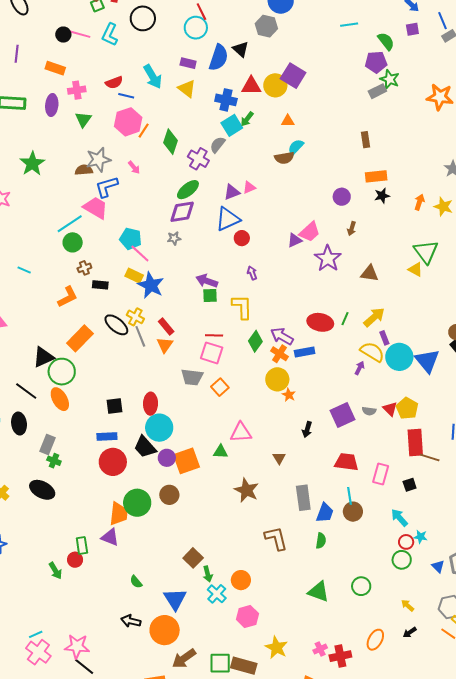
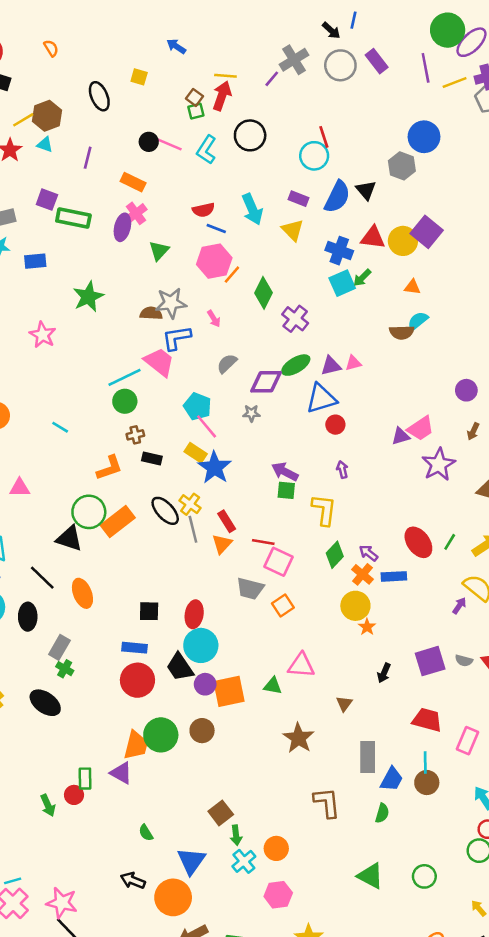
pink cross: (77, 90) -> (136, 213), moved, turned -36
gray semicircle: (218, 145) -> (227, 364), moved
green ellipse: (188, 190) -> (296, 365), moved
red ellipse: (320, 322) -> (418, 542), turned 35
red line: (214, 335) -> (263, 542), moved
purple arrow: (282, 336) -> (368, 553), size x0.7
black triangle: (43, 357) -> (69, 538), turned 35
green circle: (62, 372) -> (89, 512), moved

